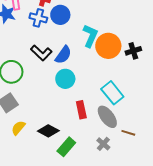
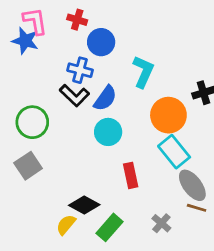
blue cross: (38, 18) -> (80, 70), moved
orange circle: (108, 46) -> (168, 115), moved
gray ellipse: (107, 117) -> (192, 185), moved
yellow semicircle: (18, 128) -> (66, 225), moved

